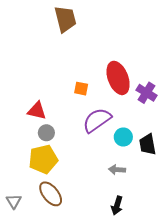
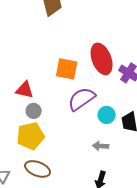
orange square: (81, 89) -> (67, 69), size x1.6
brown ellipse: (51, 194) -> (38, 169), turned -30

